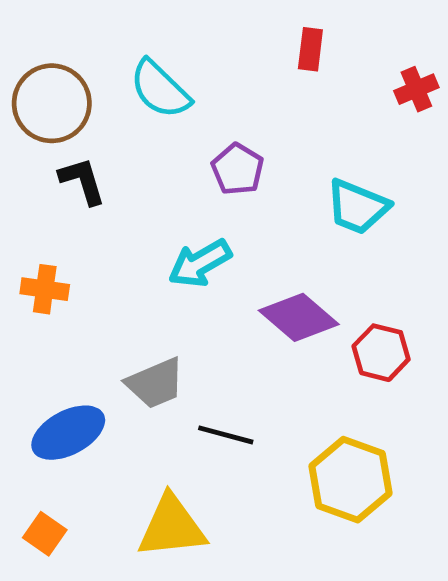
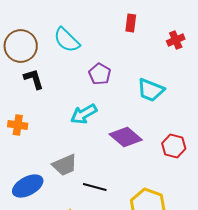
red hexagon: (381, 353) -> (174, 146), moved

